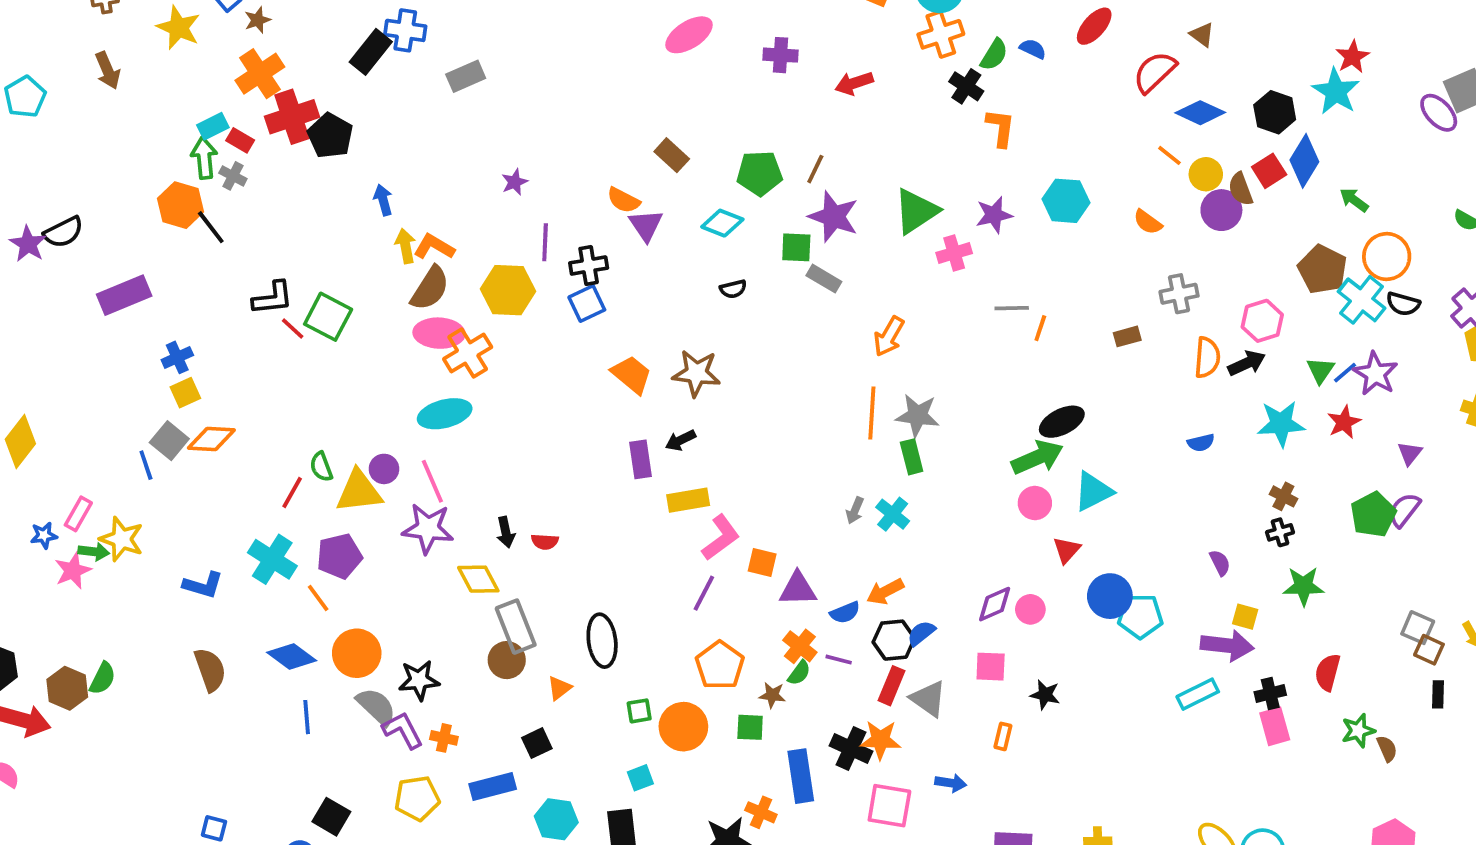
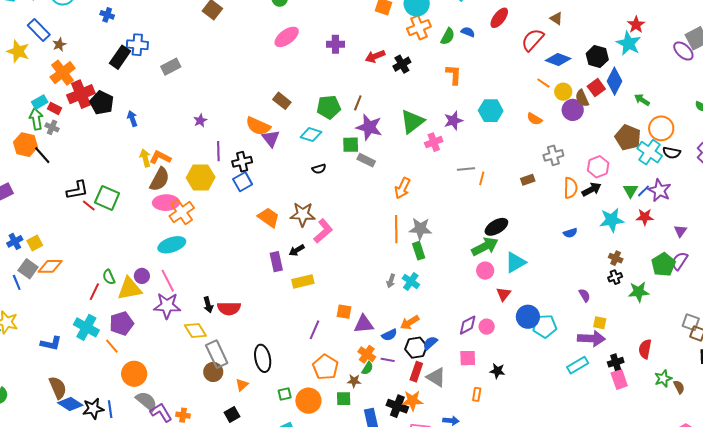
black cross: (966, 86) -> (402, 64), moved, turned 30
blue arrow: (383, 200) -> (132, 119), moved
orange semicircle: (623, 200) -> (258, 126), size x1.4
blue cross: (177, 357) -> (15, 241), moved
red star: (1344, 422) -> (645, 217), turned 30
pink L-shape: (721, 538) -> (323, 231), moved
red semicircle: (545, 542) -> (229, 308), size x1.6
green star: (1303, 586) -> (639, 292), moved
blue diamond: (292, 656) -> (70, 404), moved
black star: (419, 680) -> (93, 409), moved

